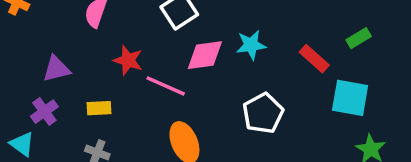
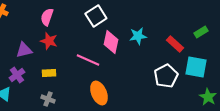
pink diamond: (205, 55) -> (111, 42), turned -70
red star: (128, 60) -> (49, 41), moved
white pentagon: (263, 113) -> (166, 76), moved

